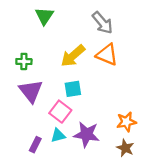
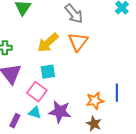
orange triangle: (107, 55) -> (78, 42), turned 45
cyan triangle: (58, 135) -> (35, 113), turned 32

